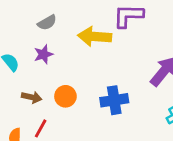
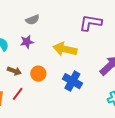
yellow arrow: (95, 37) -> (65, 49), moved
blue cross: (114, 100) -> (72, 81), turned 30

